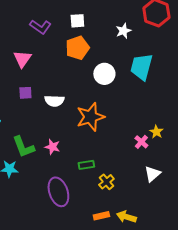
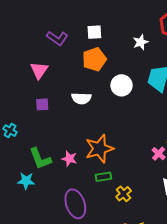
white semicircle: (54, 101) -> (81, 98), moved
orange star: (90, 117) -> (99, 149), moved

